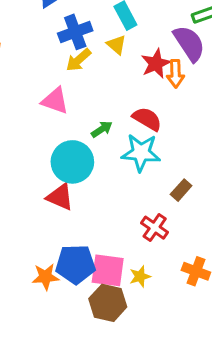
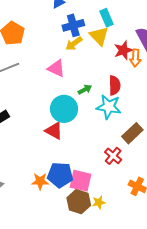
yellow triangle: (116, 45) -> (99, 36), size x1.5
red semicircle: (147, 119) -> (115, 85), turned 54
brown rectangle: (181, 190) -> (132, 133), size x1.5
yellow star: (140, 276) -> (99, 202), moved

